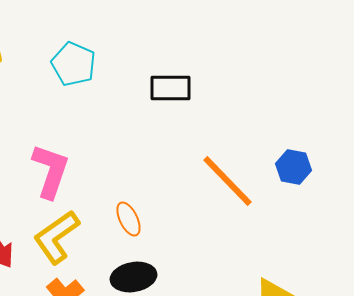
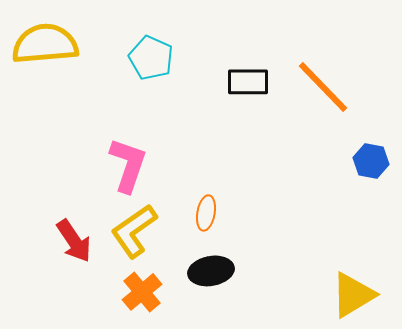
orange line: (228, 181) -> (323, 87), moved
orange ellipse: (128, 219) -> (206, 213), turned 36

